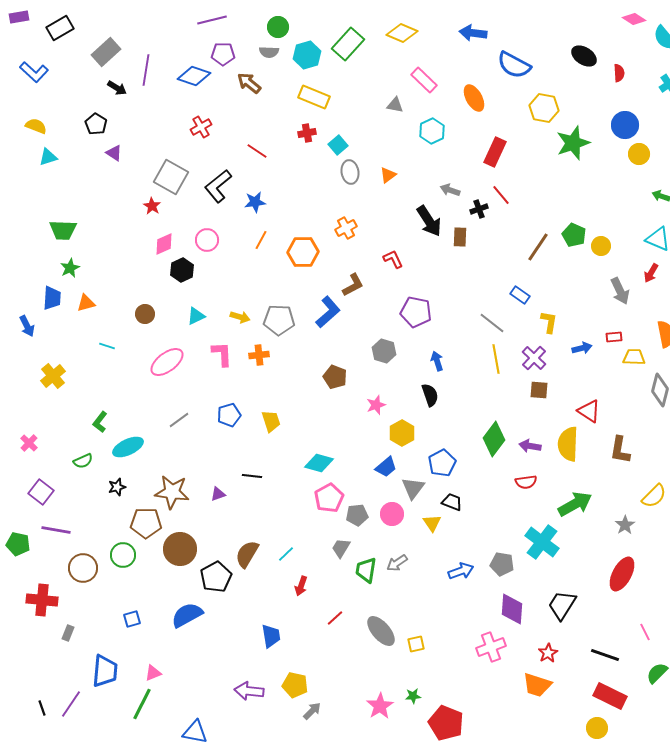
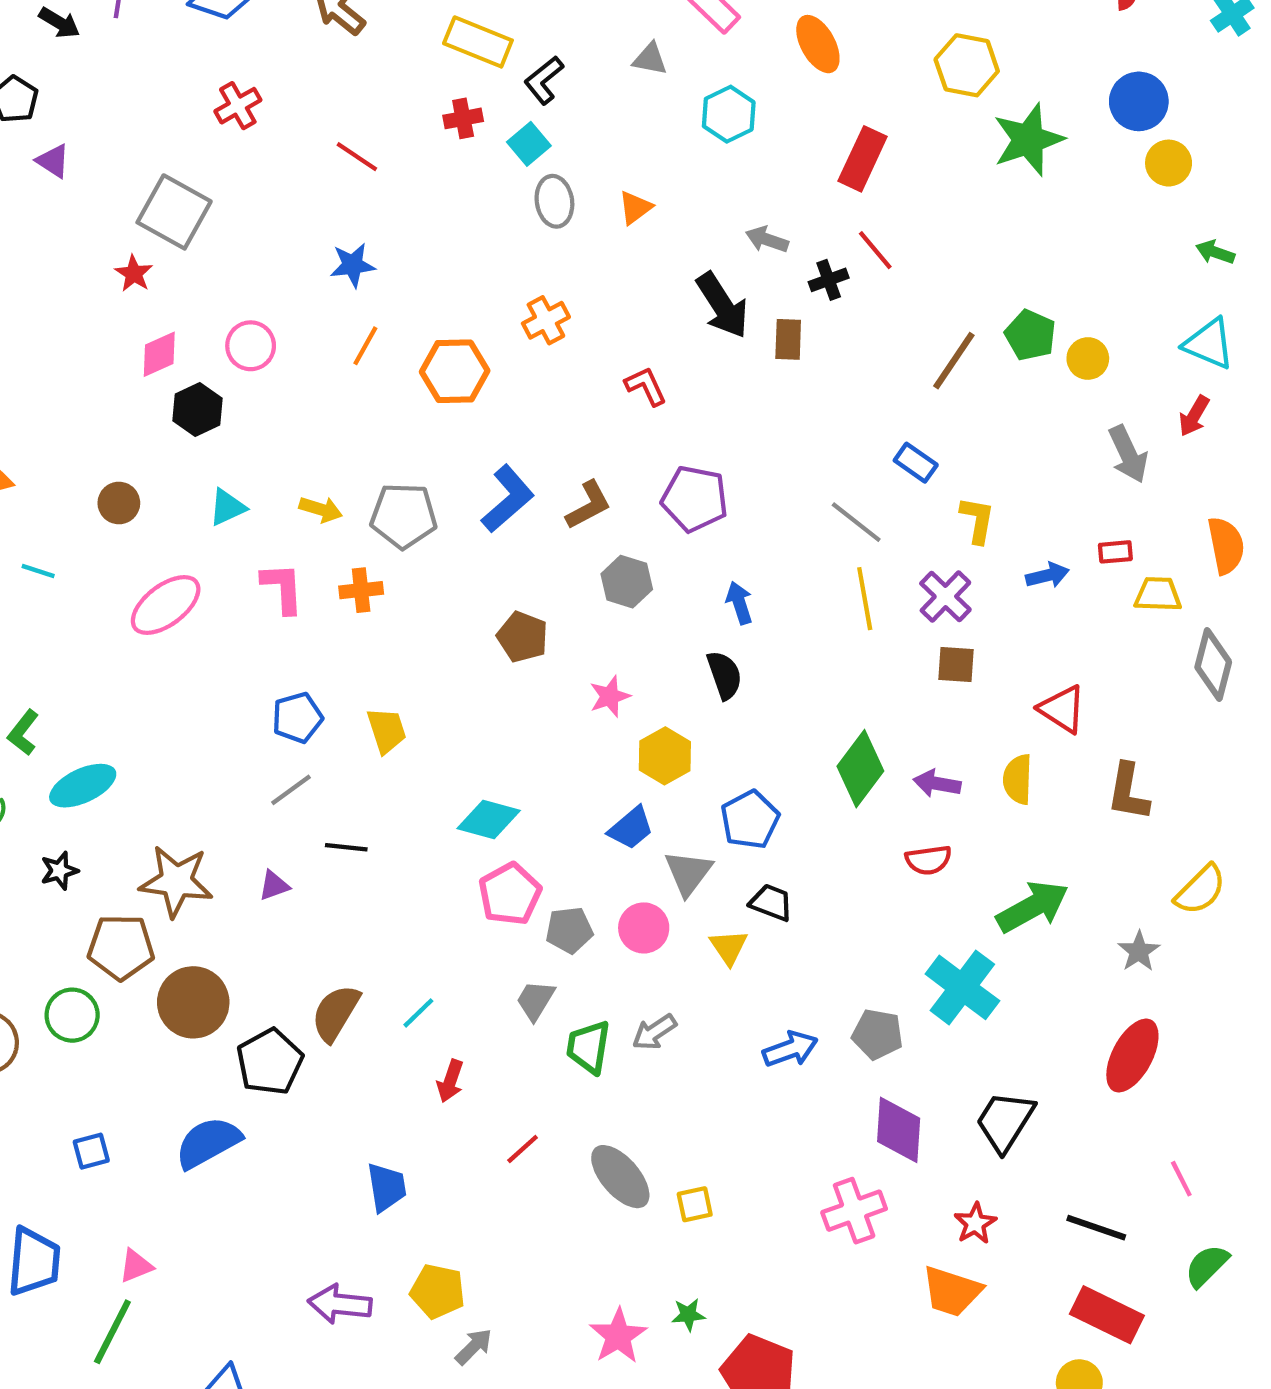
black L-shape: (218, 186) -> (544, 80), moved, size x0.7
brown L-shape: (353, 285) -> (588, 505), moved
gray line: (179, 420) -> (291, 790), moved
yellow semicircle: (568, 444) -> (1018, 779), size x0.7

